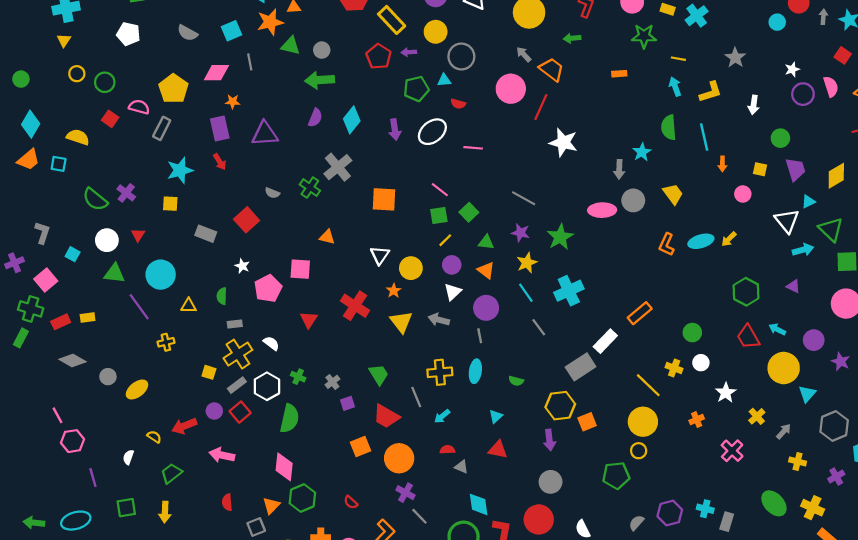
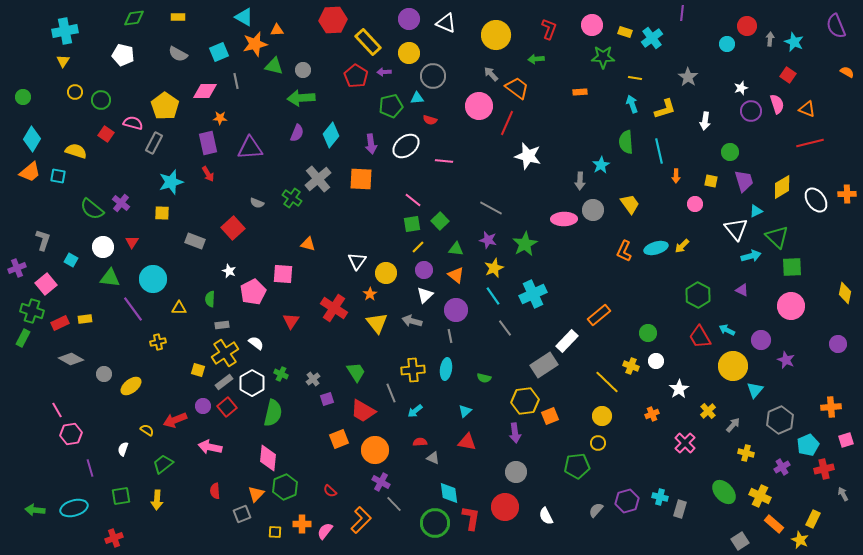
orange square: (384, 199) -> (361, 179), moved
yellow circle: (643, 422) -> (602, 416), size x0.7

